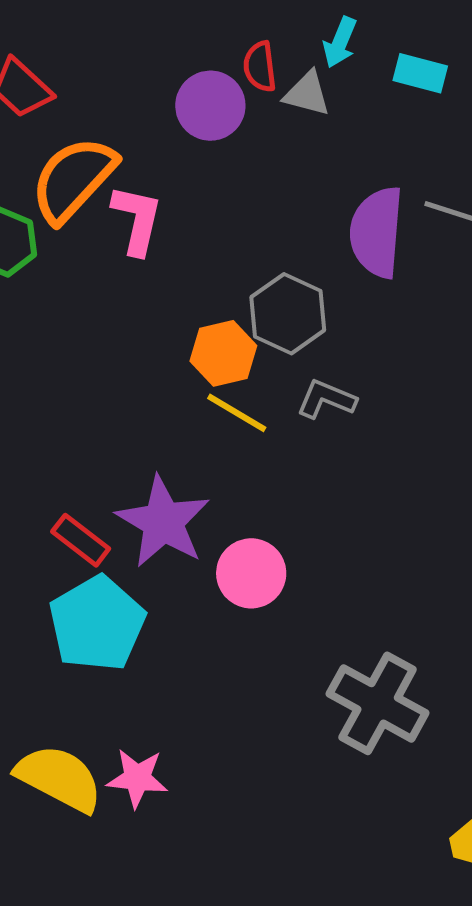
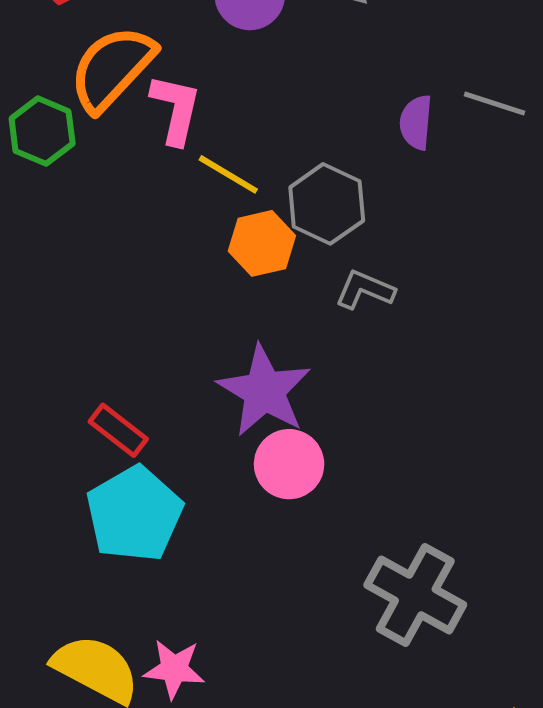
purple semicircle: (377, 232) -> (416, 122), size x0.6
yellow line: (237, 413) -> (228, 174), moved
purple star: (163, 522) -> (264, 391), moved

